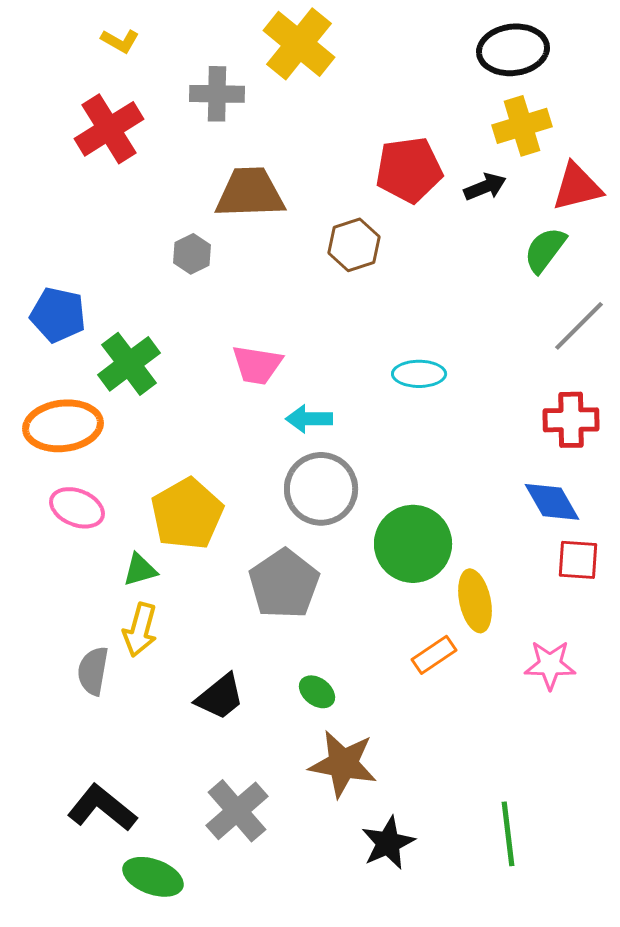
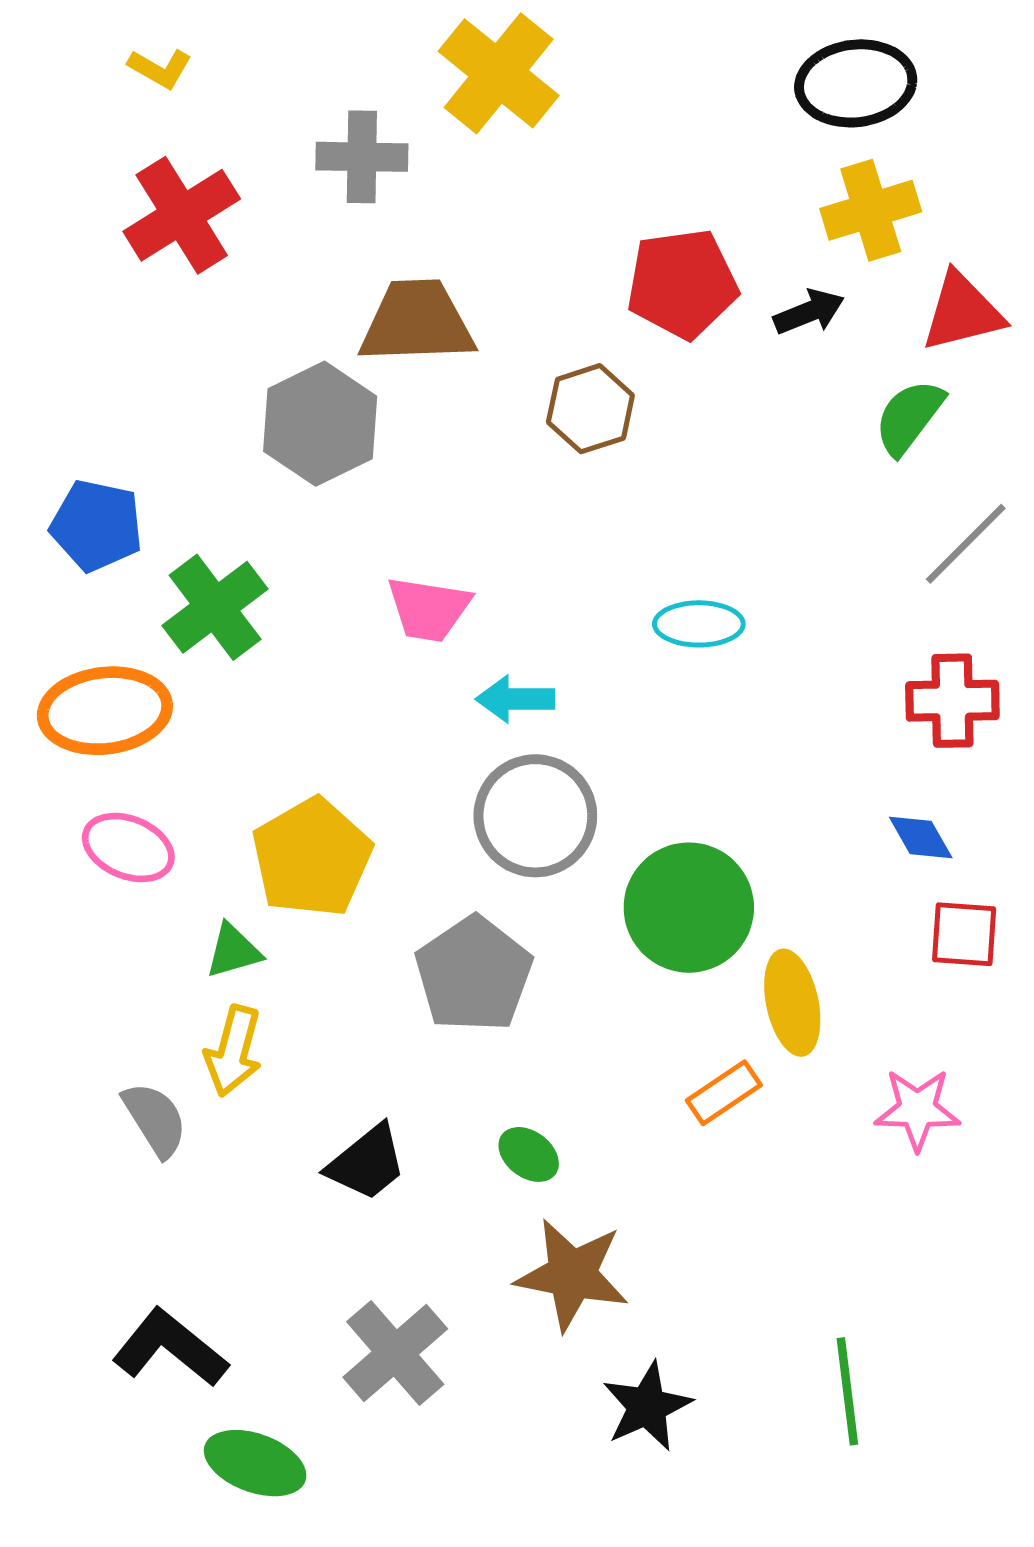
yellow L-shape: (120, 41) -> (160, 68), moved
gray hexagon: (192, 254) -> (320, 424), size x1.8
blue diamond: (552, 502) -> (921, 837), size x0.7
gray semicircle: (93, 671) -> (155, 1119), turned 138

